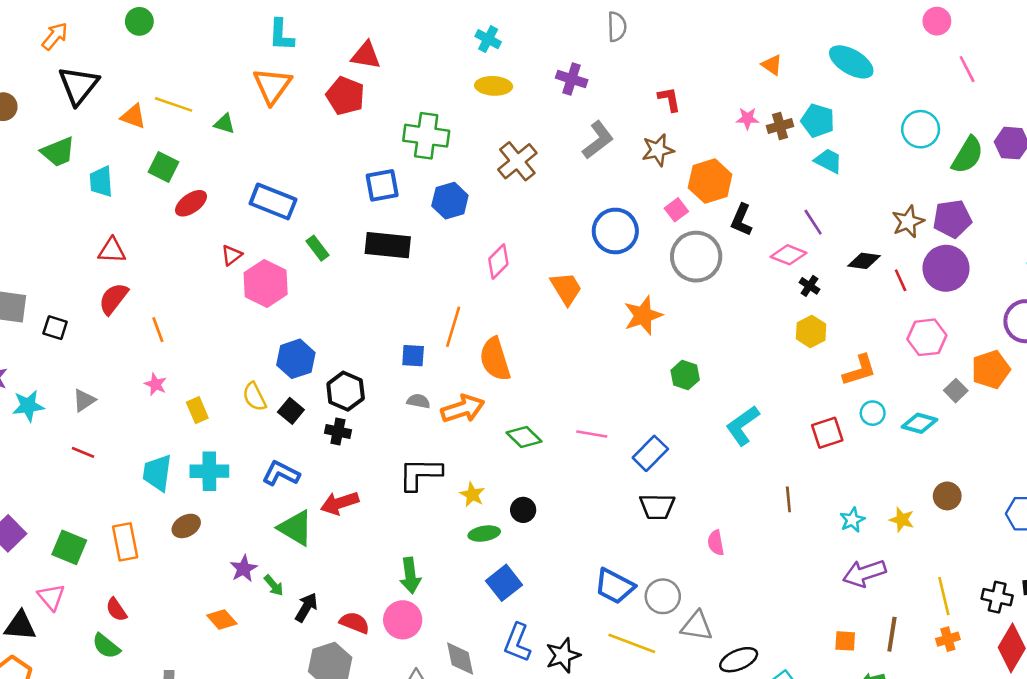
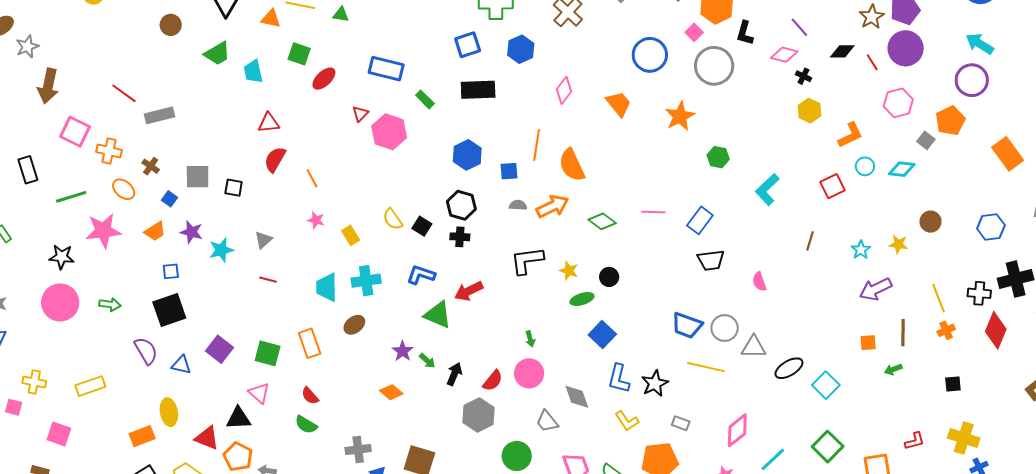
blue hexagon: (296, 359) -> (467, 155), moved
brown line: (788, 499) -> (810, 241), turned 30
green arrow: (410, 576) -> (530, 339), size x0.6
red semicircle: (355, 623) -> (493, 381), turned 115

